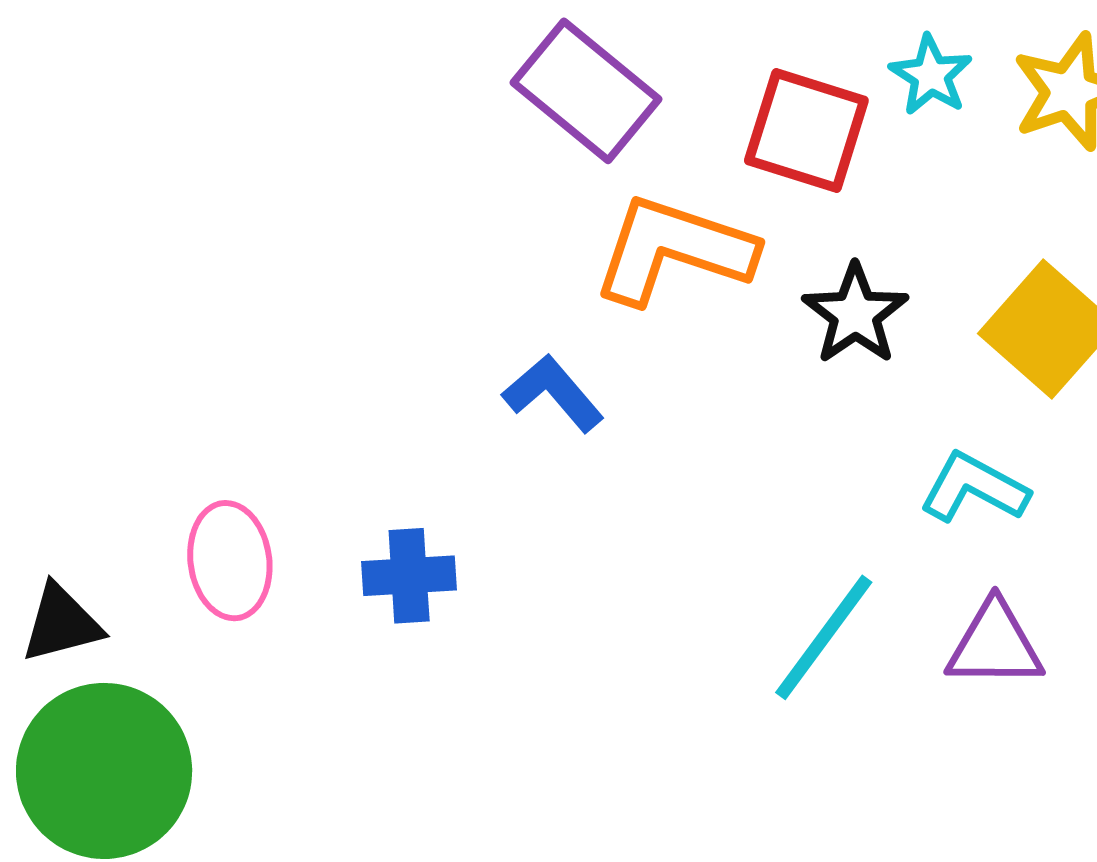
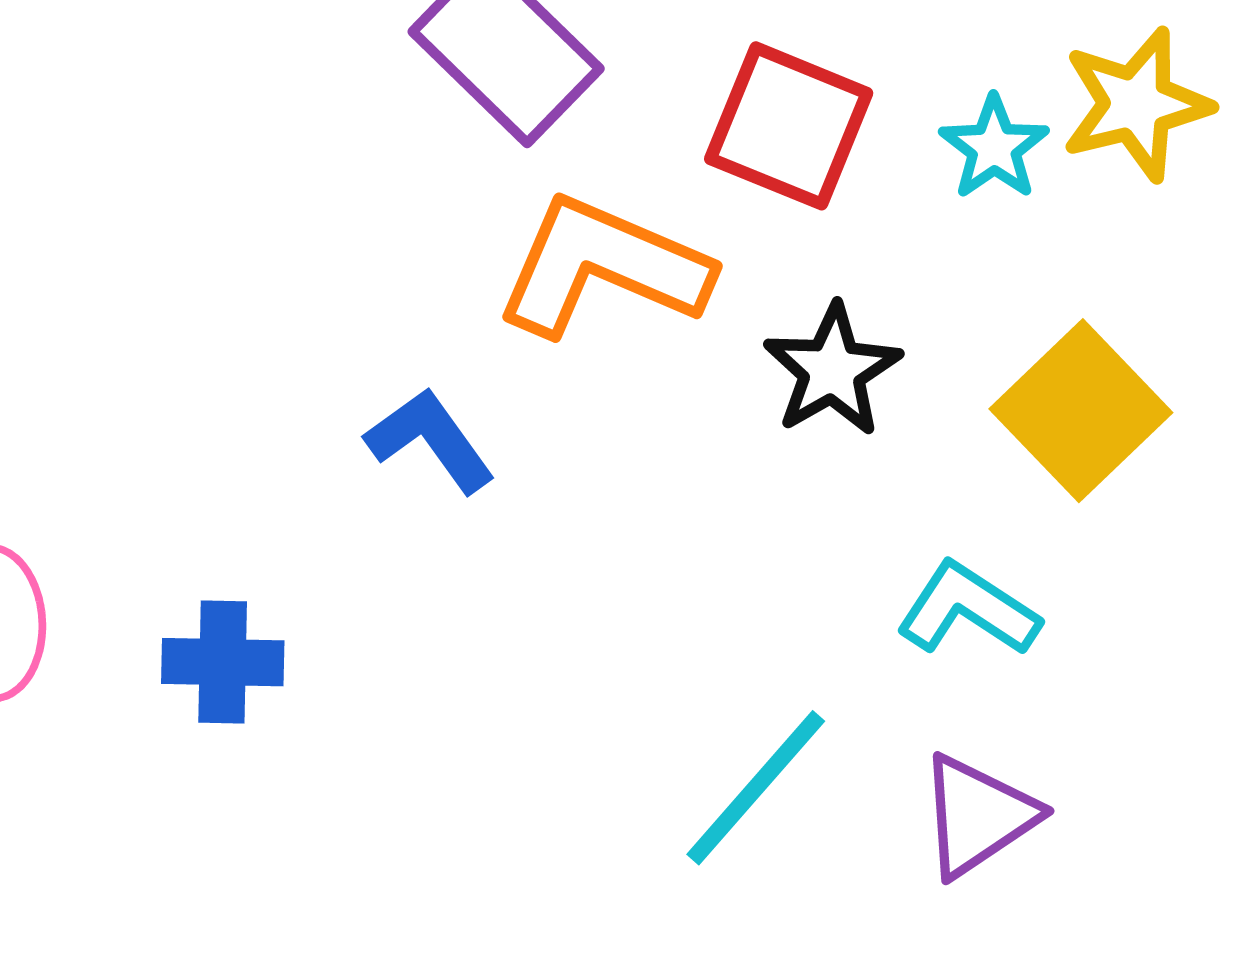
cyan star: (931, 75) -> (994, 148), moved
purple triangle: (995, 645) -> (978, 816), turned -39

